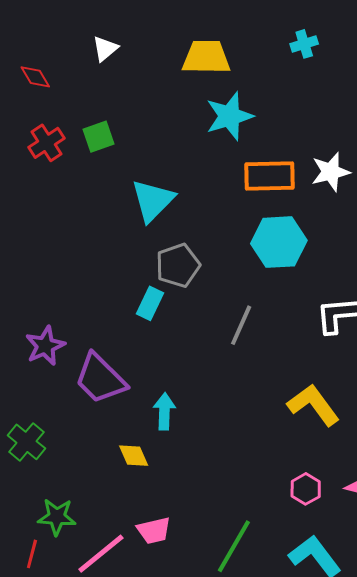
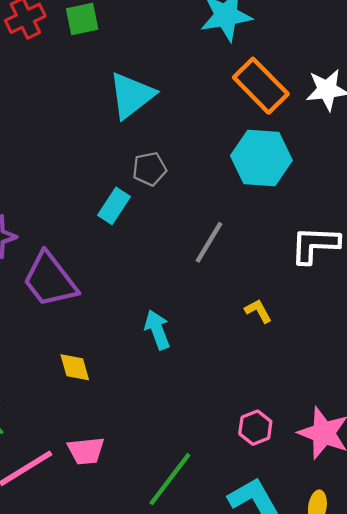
orange rectangle: (270, 176) -> (261, 86), turned 39
gray pentagon: (178, 265) -> (149, 169), size x0.7
yellow L-shape: (313, 405) -> (258, 311), moved, size x0.5
cyan arrow: (164, 411) -> (157, 330), moved, turned -30

